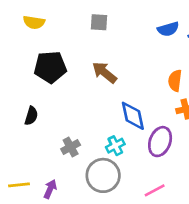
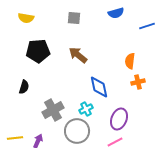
blue semicircle: (168, 29) -> (116, 13), moved
purple ellipse: (160, 142) -> (119, 119), moved
gray cross: (71, 147) -> (53, 110), size x1.5

